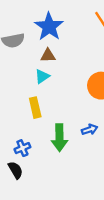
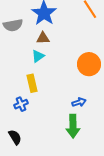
green arrow: (59, 138) -> (73, 126), moved
blue cross: (22, 148) -> (21, 104), moved

